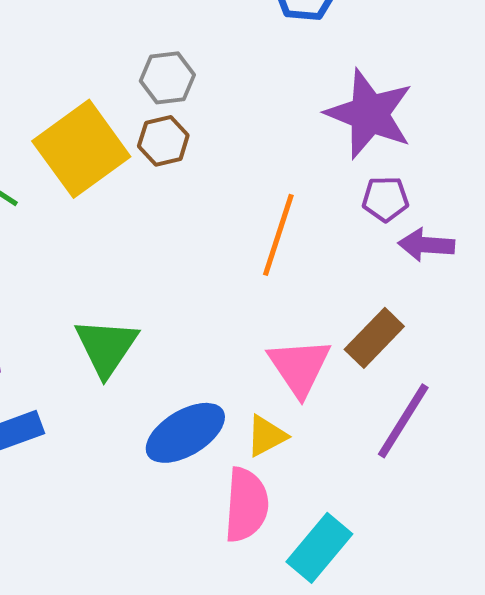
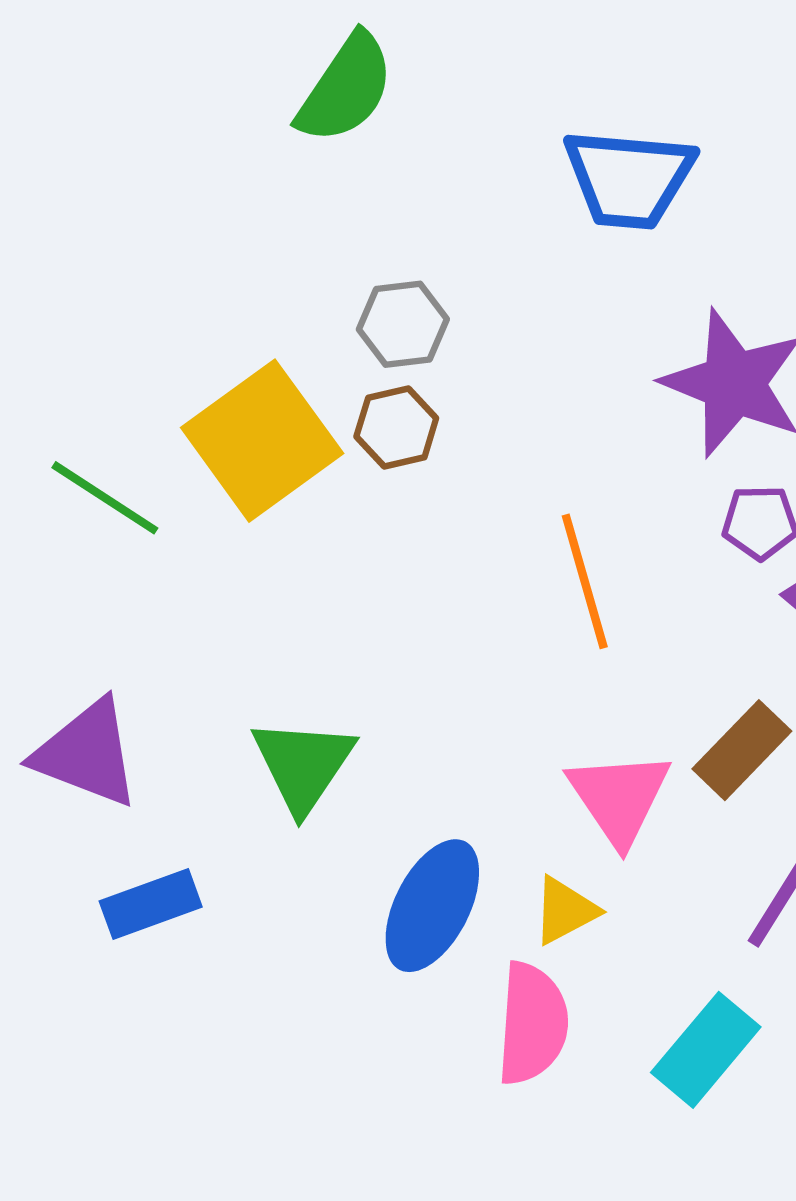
orange line: (278, 235) -> (585, 581), turned -34
blue ellipse: (185, 433) -> (432, 906), turned -32
cyan rectangle: (319, 548) -> (706, 1050), moved

